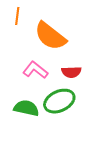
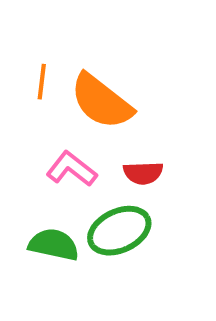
orange line: (17, 16) -> (42, 82), moved

